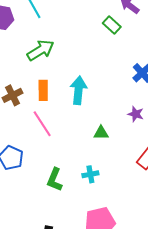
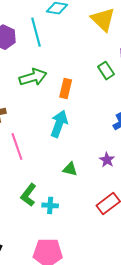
orange rectangle: (43, 90) -> (66, 88), moved
green L-shape: (55, 180) -> (29, 195), moved

